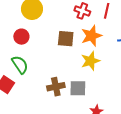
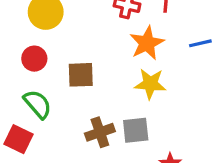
brown square: (66, 39) -> (81, 75), moved
yellow star: (90, 61) -> (150, 84), turned 30

